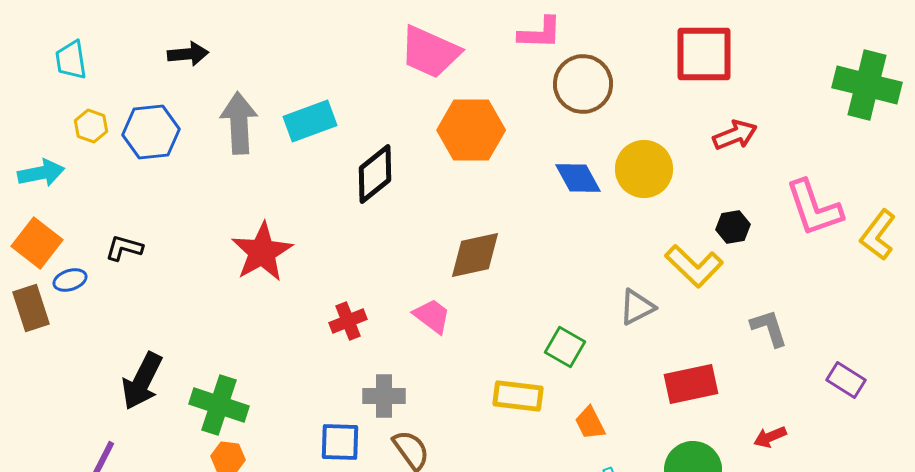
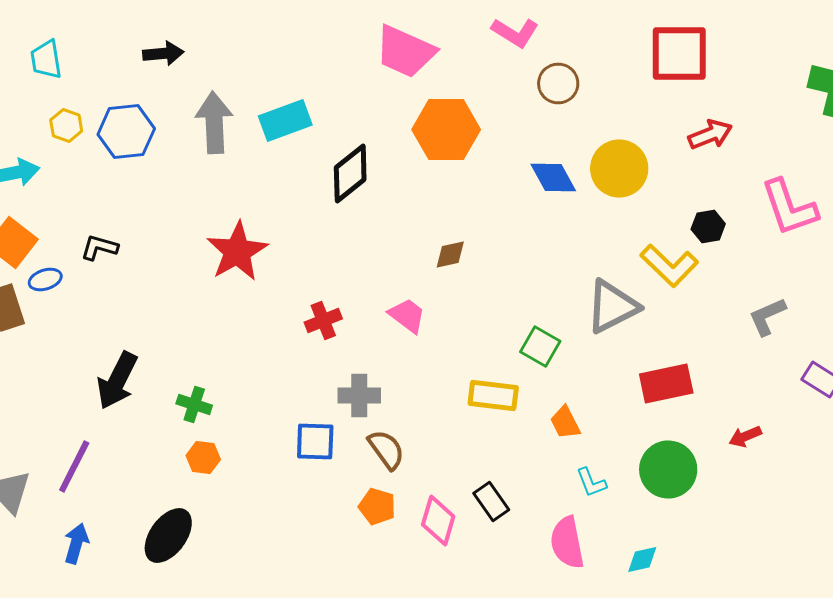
pink L-shape: (540, 33) -> (515, 32), turned 30
brown circle: (583, 84) -> (558, 84), size x0.7
brown diamond: (475, 255) -> (450, 254), size x0.6
gray triangle: (637, 307) -> (612, 306), size x1.5
gray L-shape: (769, 328) -> (767, 316), moved, turned -96
green cross: (219, 405) -> (194, 404), size x0.6

